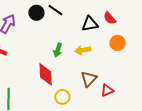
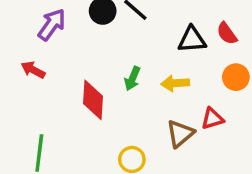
red diamond: (46, 74) -> (93, 100), moved
red triangle: (107, 90) -> (212, 119), moved

